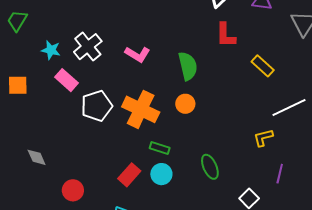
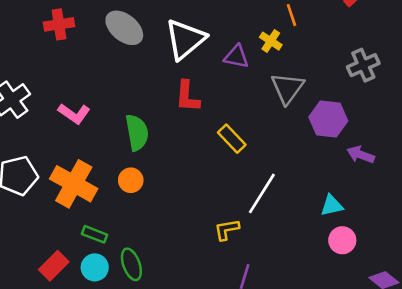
white line: (289, 107) -> (262, 193), turned -36
green ellipse: (210, 167) -> (131, 264), moved

